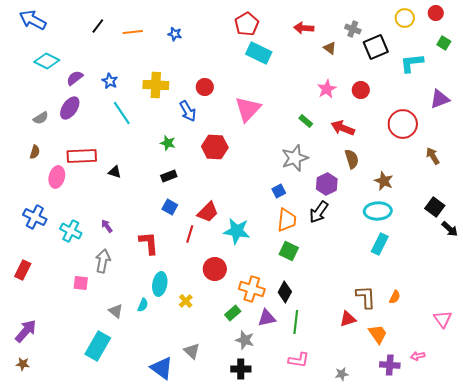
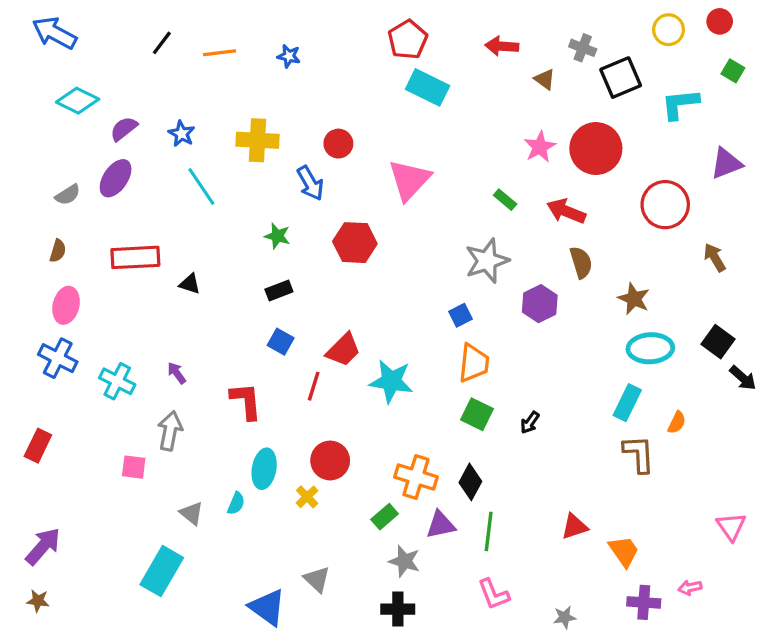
red circle: (361, 90) -> (596, 149), size x1.8
pink ellipse: (57, 177) -> (66, 305), moved
cyan ellipse: (378, 211) -> (650, 348), moved
black arrow: (319, 212) -> (530, 423), moved, size x0.6
red circle: (215, 269) -> (330, 460), moved
brown L-shape: (366, 297) -> (639, 454), moved
orange semicircle: (395, 297) -> (677, 423), moved
pink L-shape: (299, 360) -> (494, 594), turned 60

